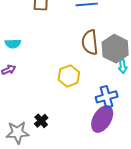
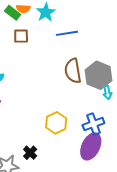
yellow hexagon: (69, 76) -> (56, 123), moved

